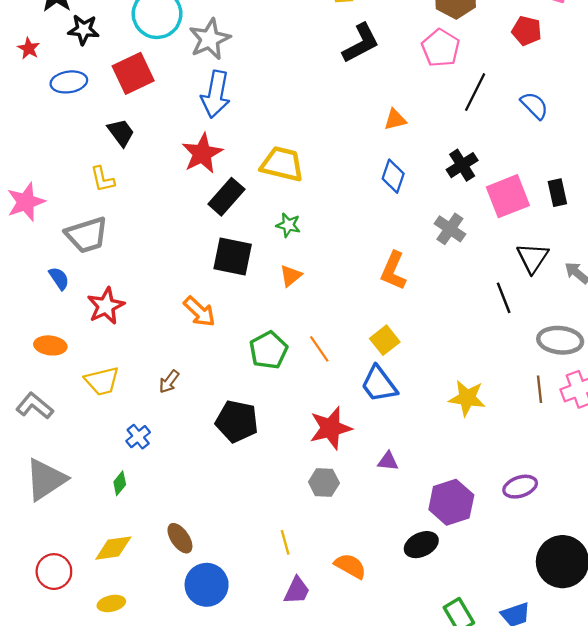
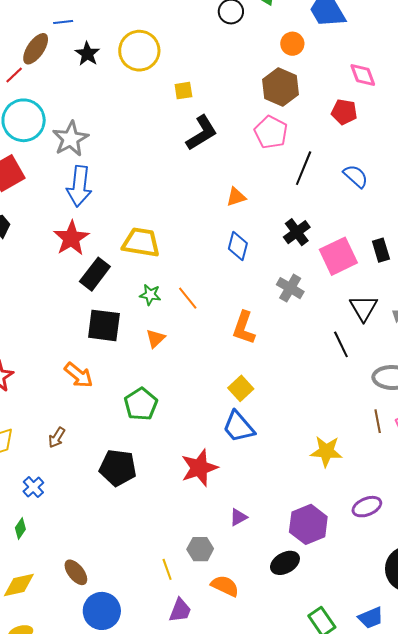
orange line: (319, 349) -> (188, 298), moved
yellow star: (467, 398) -> (326, 451), moved
purple triangle: (388, 461) -> (238, 517), moved, turned -30
gray hexagon: (324, 483) -> (200, 549), moved

